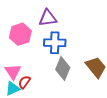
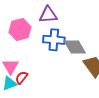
gray diamond: (63, 68) -> (75, 47), moved, turned -55

